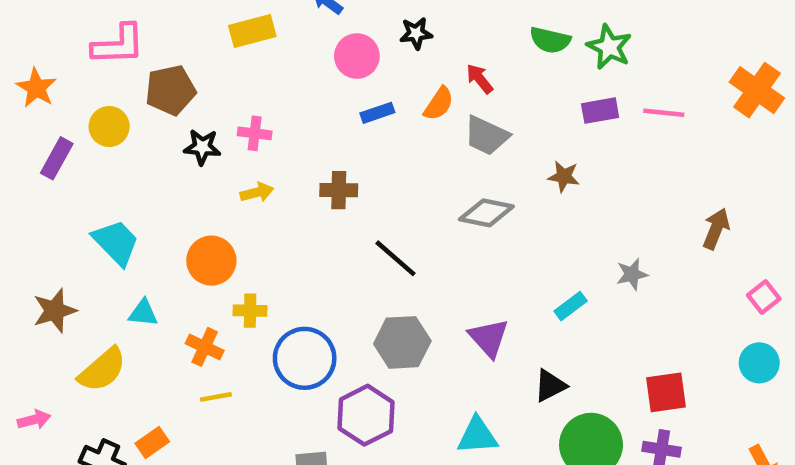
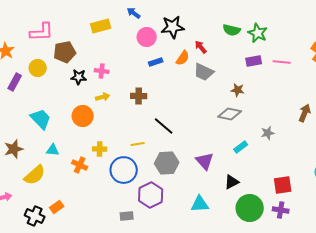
black star: (416, 33) -> (173, 27), size x1.6
gray diamond: (486, 213) -> (230, 114), moved
orange circle: (211, 261) -> (83, 116), moved
yellow line: (216, 397) -> (138, 144), moved

